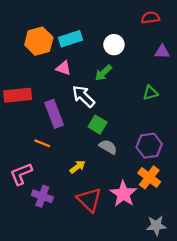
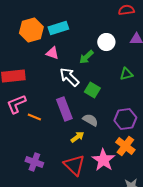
white circle: (114, 45) -> (106, 42), moved
purple rectangle: (54, 114) -> (64, 109), moved
green square: (98, 125) -> (92, 90), moved
yellow arrow: (78, 167) -> (77, 137), moved
pink L-shape: (21, 174) -> (16, 104), moved

